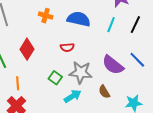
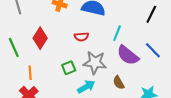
cyan line: (111, 25) -> (117, 33), moved
green square: (55, 78) -> (69, 68), turned 32

